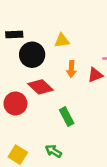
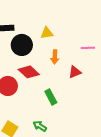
red triangle: (95, 75) -> (75, 72), moved

